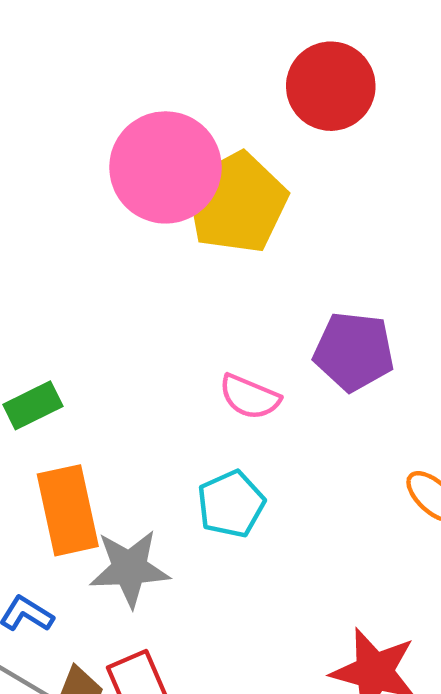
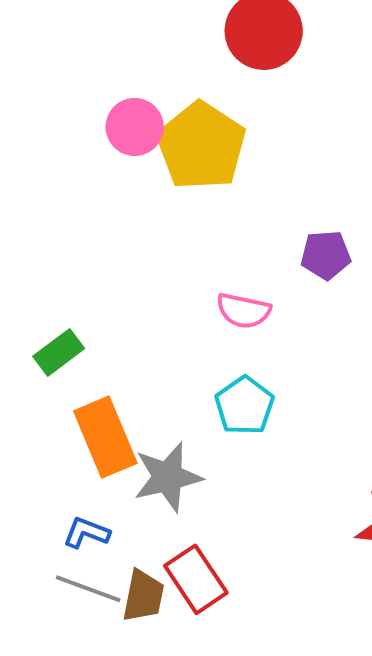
pink circle: (165, 167) -> (135, 127), size x0.6
purple pentagon: (354, 351) -> (326, 255), size x0.7

